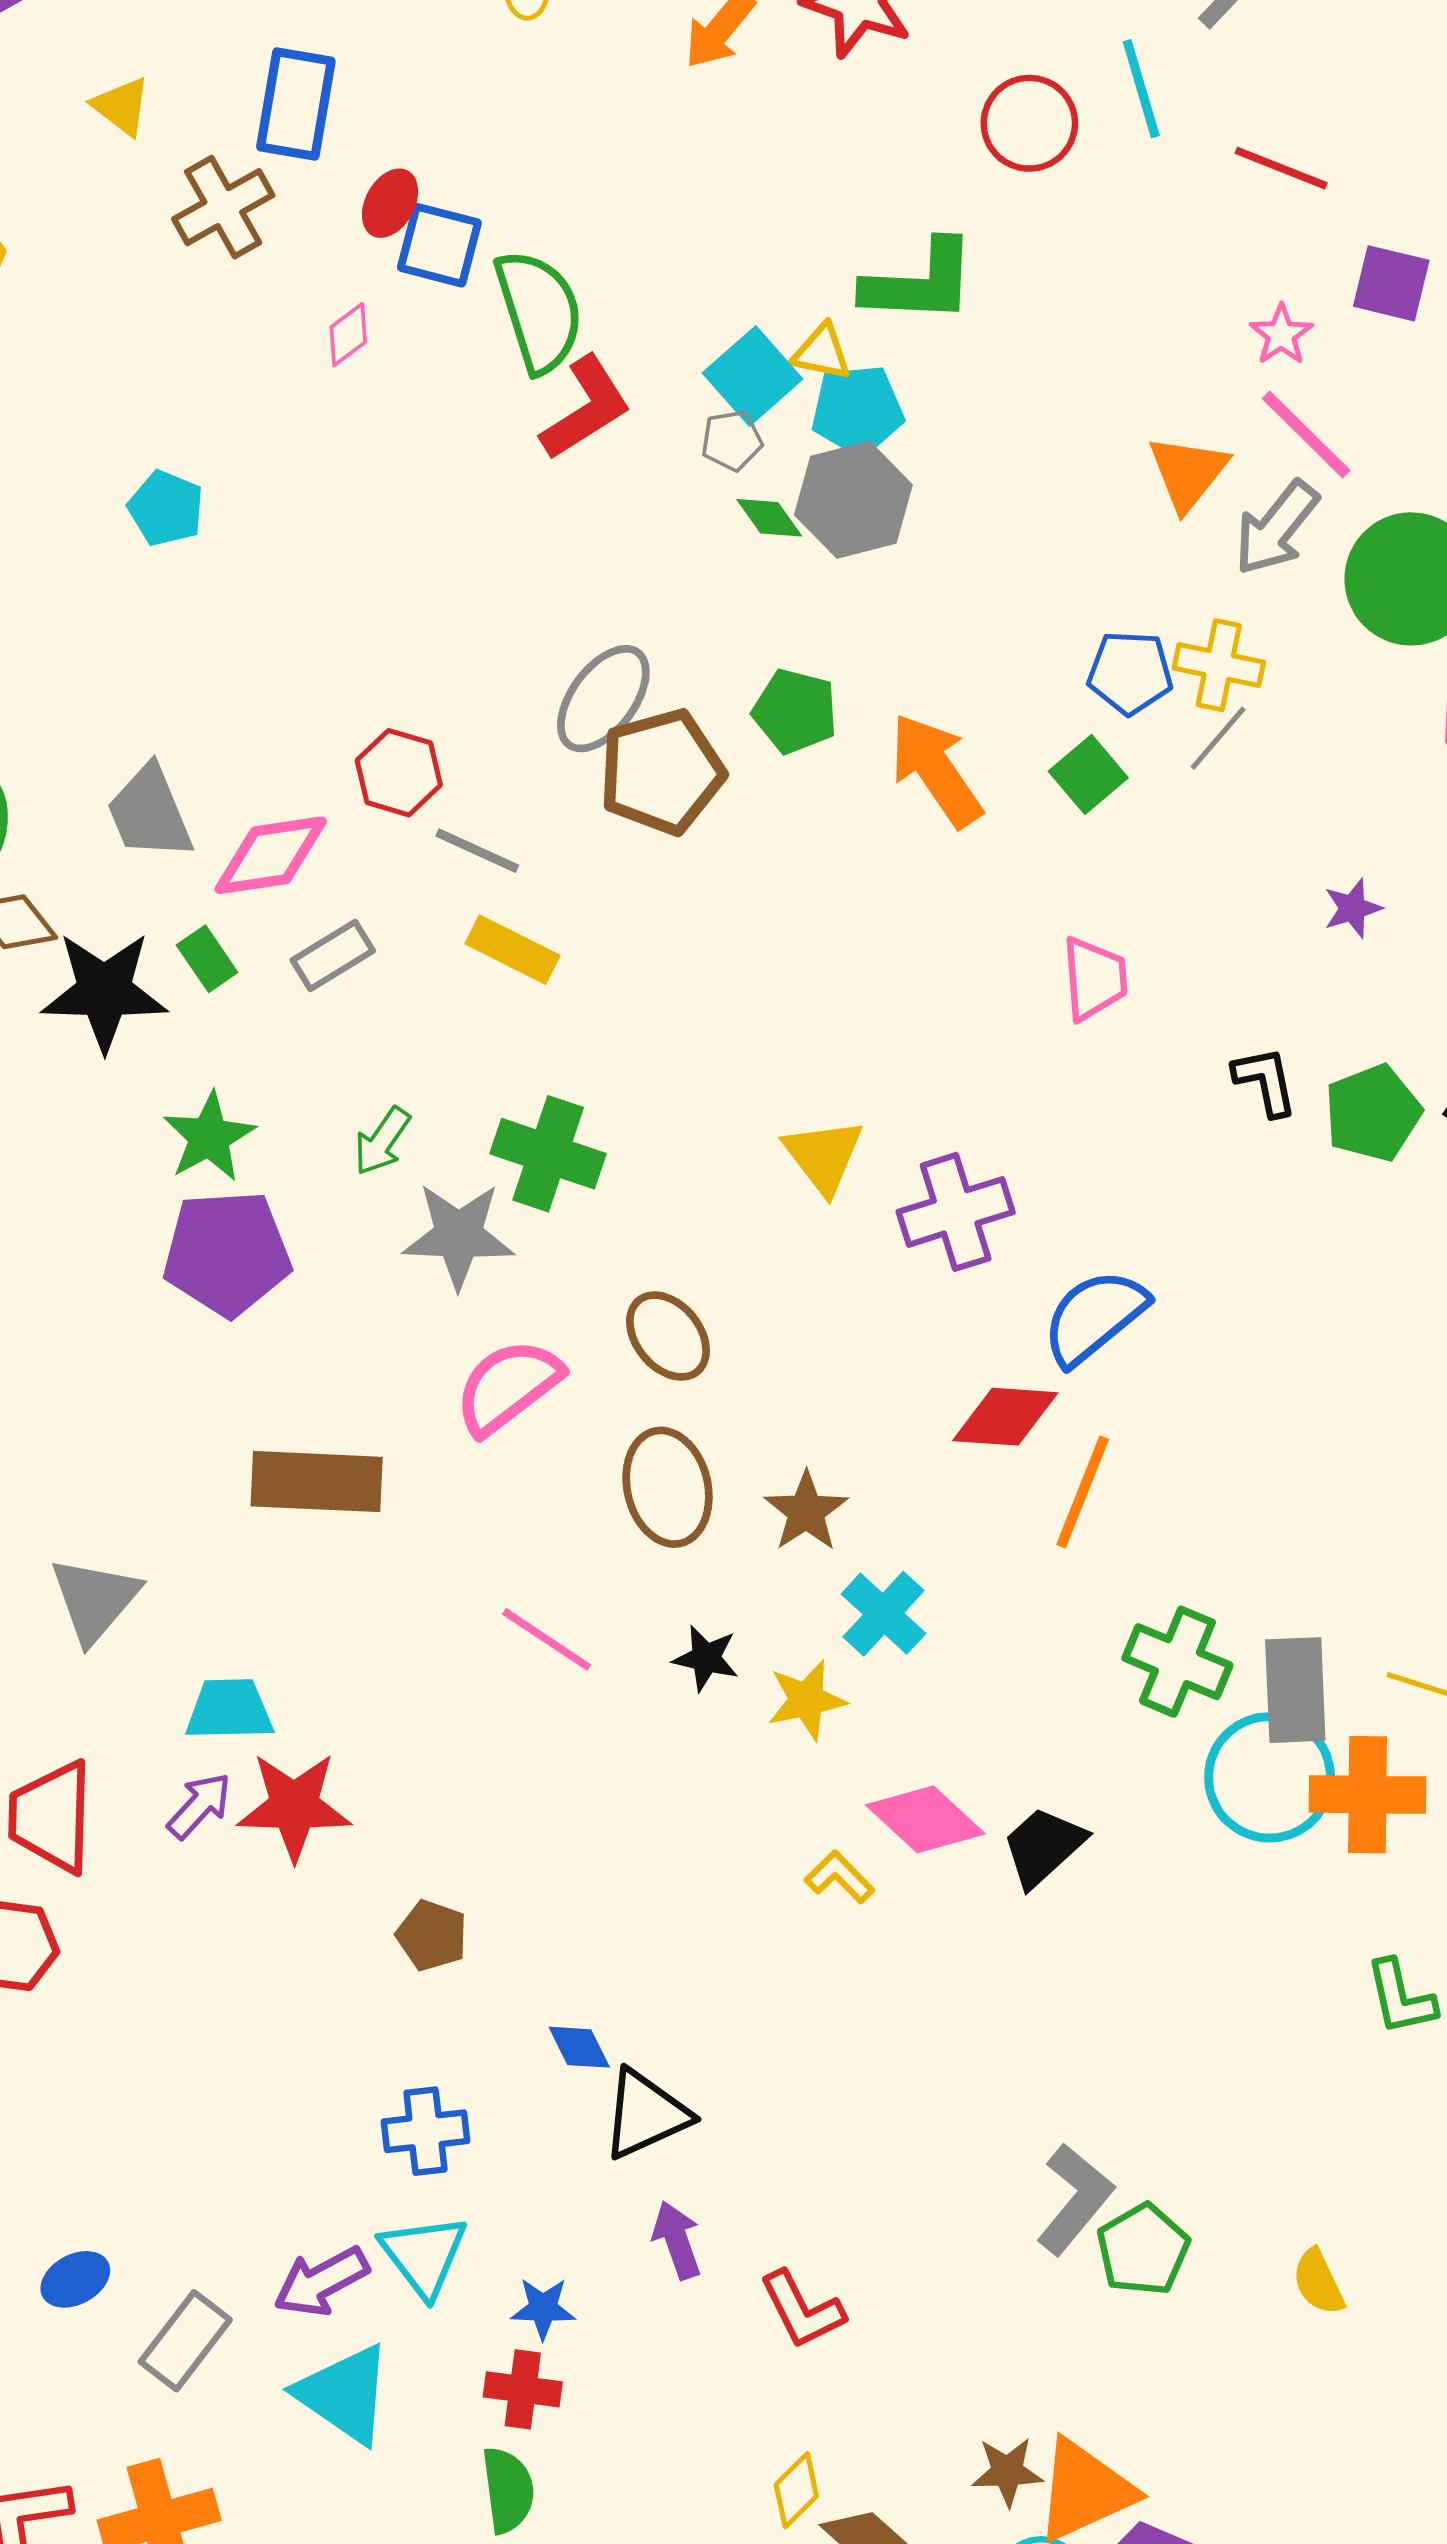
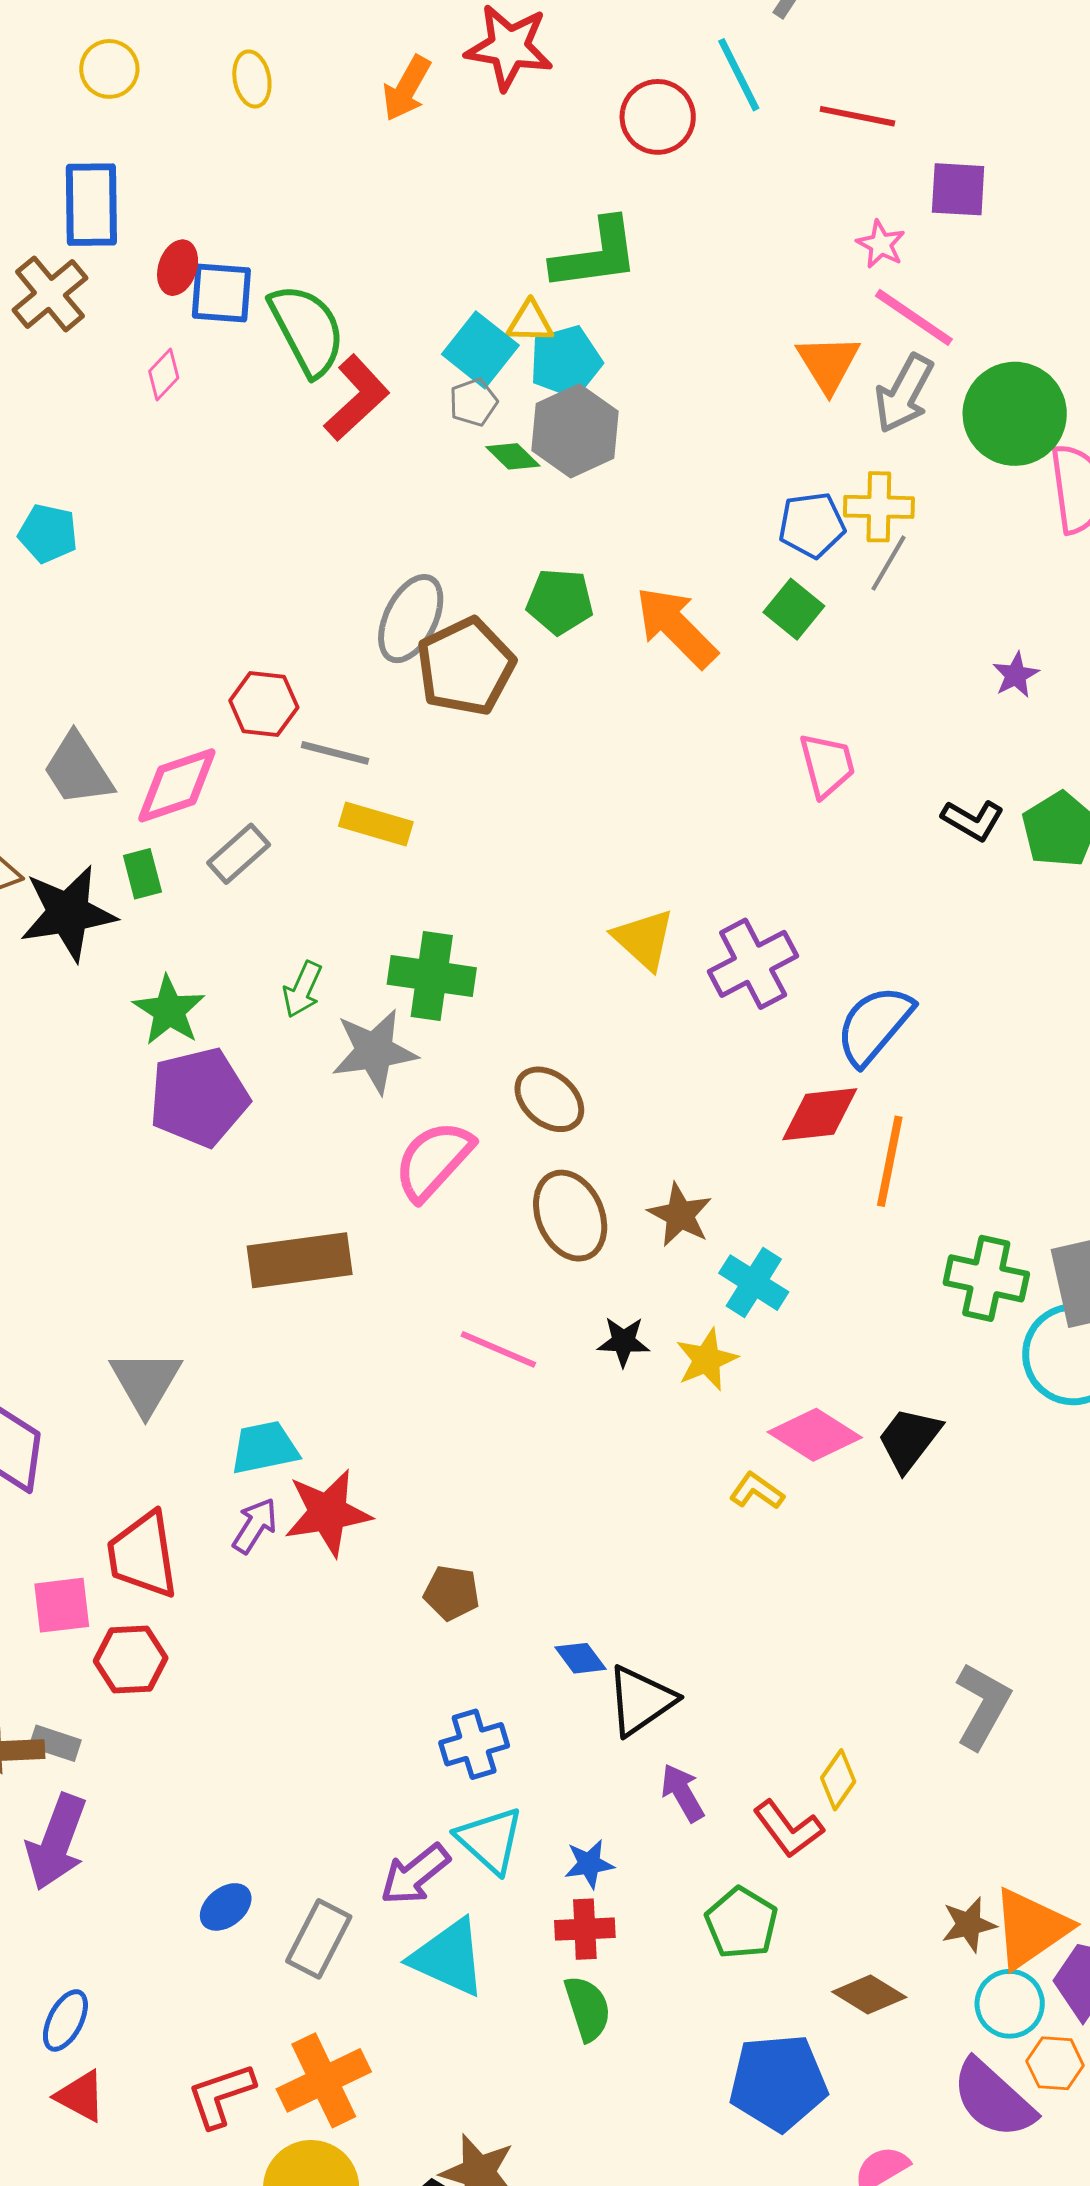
green rectangle: (207, 959) -> (142, 874), turned 30
black L-shape: (1265, 1081) -> (973, 820), turned 142
green pentagon: (1143, 2250) -> (741, 1923), moved
yellow diamond: (796, 2490) -> (838, 1780), moved

